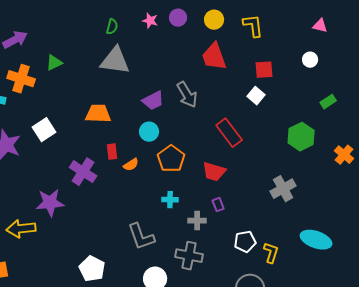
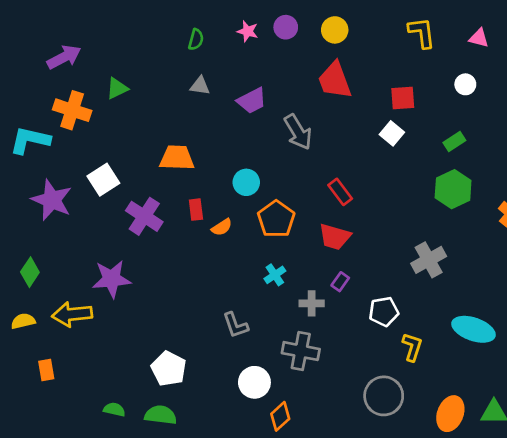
yellow L-shape: (253, 26) -> (422, 33), moved
gray triangle: (115, 61) -> (200, 86), size x0.5
purple trapezoid: (153, 101) -> (252, 101), moved
green rectangle: (328, 102) -> (454, 142), moved
red rectangle: (229, 133) -> (340, 192), moved, size x0.7
purple cross: (83, 172) -> (144, 216), moved
cyan cross: (170, 200) -> (275, 275), turned -35
purple rectangle: (218, 205) -> (340, 282), turned 56
gray L-shape: (141, 237) -> (235, 325), size x0.7
white pentagon: (245, 242) -> (384, 312), moved

